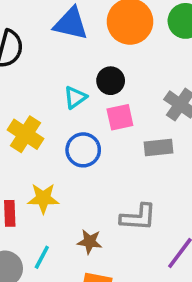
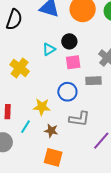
blue circle: (83, 150) -> (67, 92), moved
yellow star: (43, 198) -> (42, 107), moved
cyan line: (42, 257) -> (26, 127), moved

